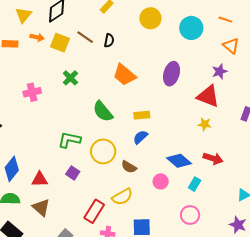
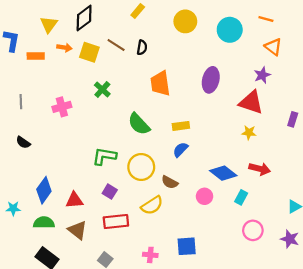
orange trapezoid: (124, 75) -> (160, 84), turned 45
yellow semicircle: (122, 197) -> (152, 205), moved
red rectangle: (94, 211) -> (116, 222), moved, turned 55
pink circle: (190, 215) -> (253, 230), moved

